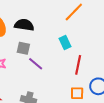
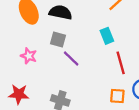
red line: (78, 65) -> (121, 63), turned -30

